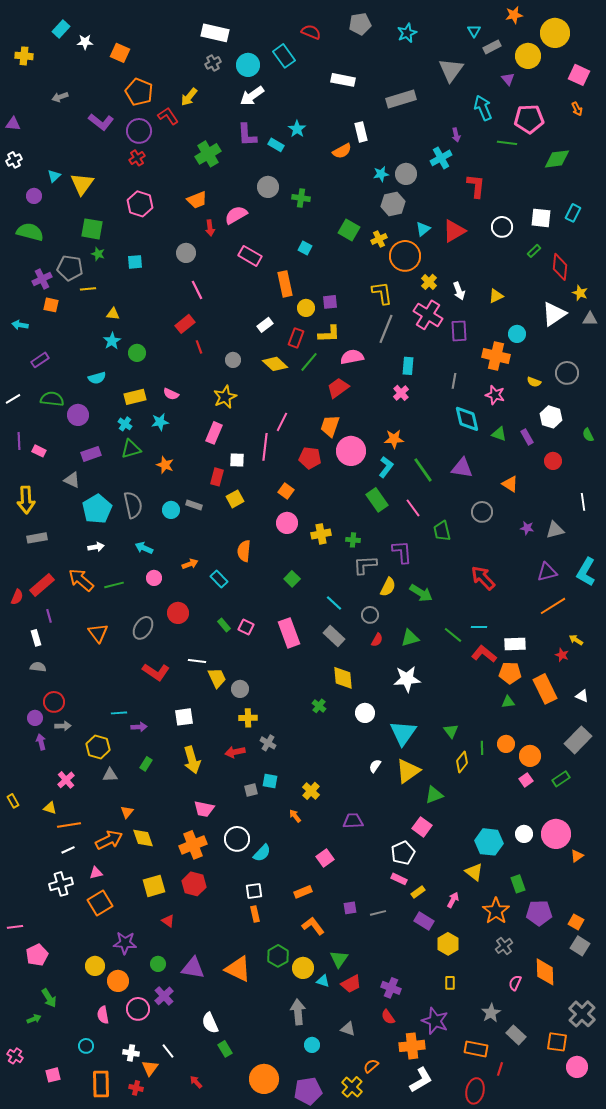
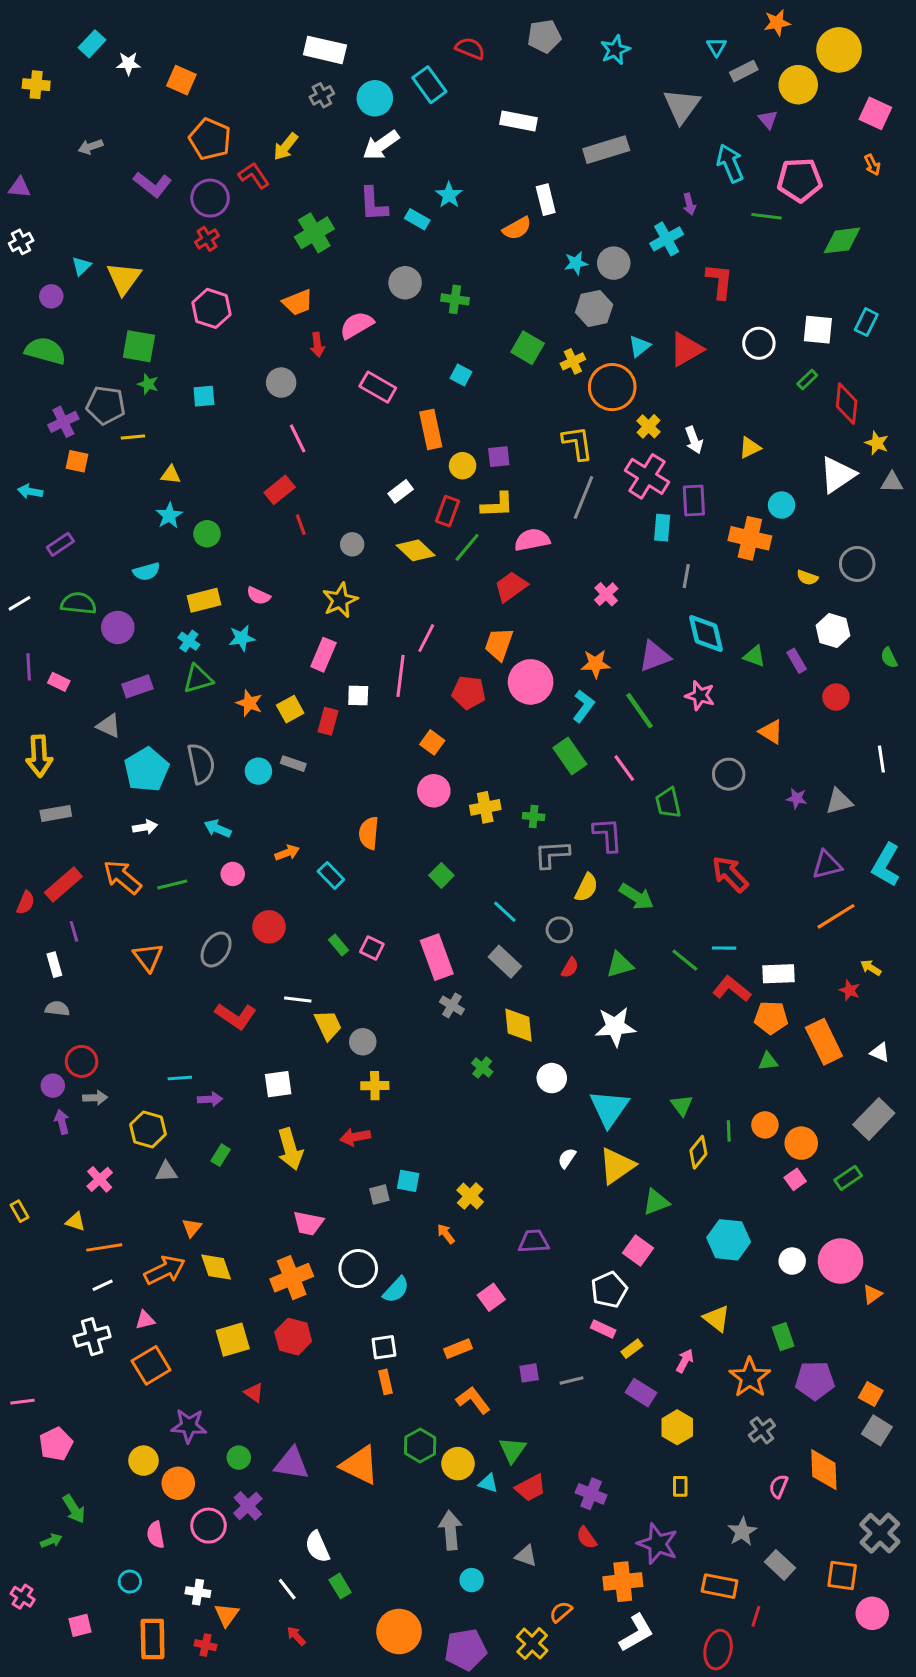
cyan rectangle: (408, 366) -> (662, 528), moved
pink star: (495, 395) -> (700, 696), moved
purple triangle: (462, 468) -> (655, 656), moved, turned -30
yellow square: (235, 499) -> (290, 709), moved
gray cross: (268, 743) -> (452, 1005), moved
cyan hexagon: (489, 842) -> (729, 1240), moved
white line: (168, 1051) -> (287, 1589), moved

